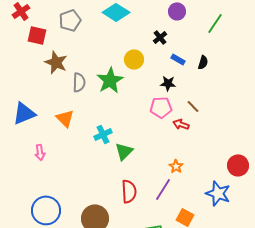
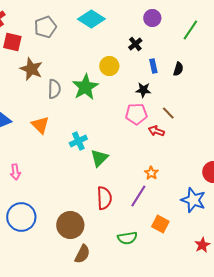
blue rectangle: (178, 59) -> (153, 66), turned 48
pink arrow: (40, 152) -> (15, 172), moved

